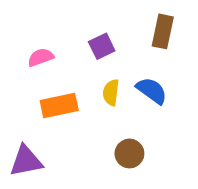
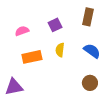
blue semicircle: (152, 91) -> (92, 51), moved
brown circle: (129, 154) -> (90, 83), moved

